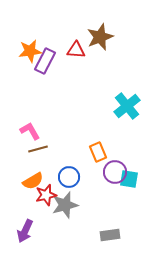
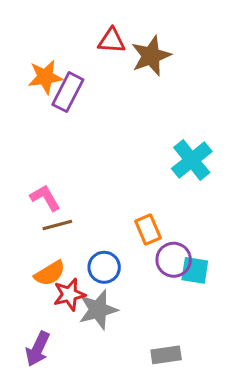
red triangle: (76, 50) -> (112, 41), moved

